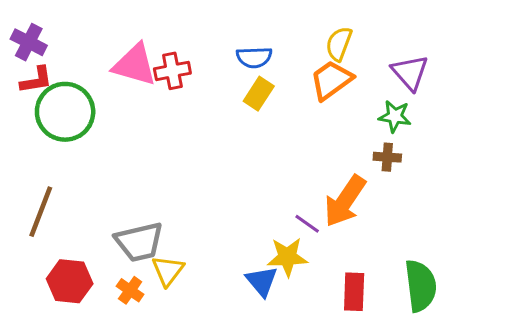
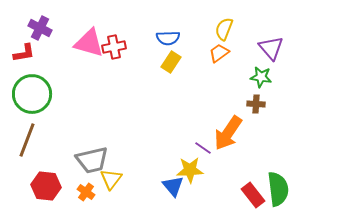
purple cross: (29, 42) -> (40, 28), moved
orange trapezoid: (331, 80) -> (219, 53), size x0.7
green circle: (65, 112) -> (32, 94), moved
red rectangle: (354, 292) -> (253, 195), moved, turned -40

